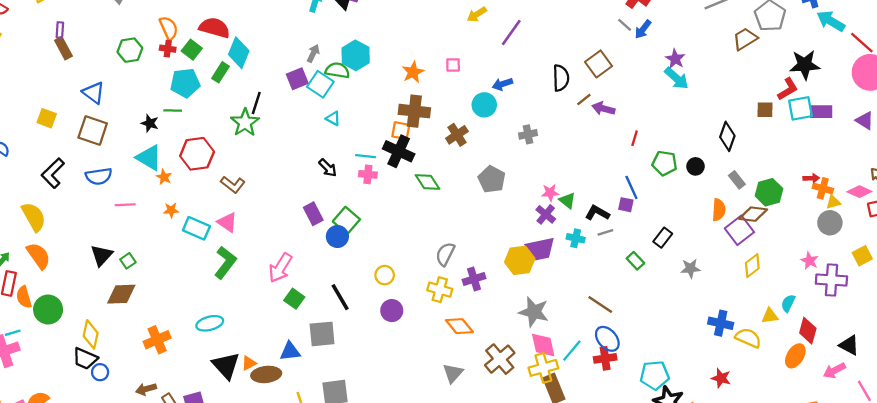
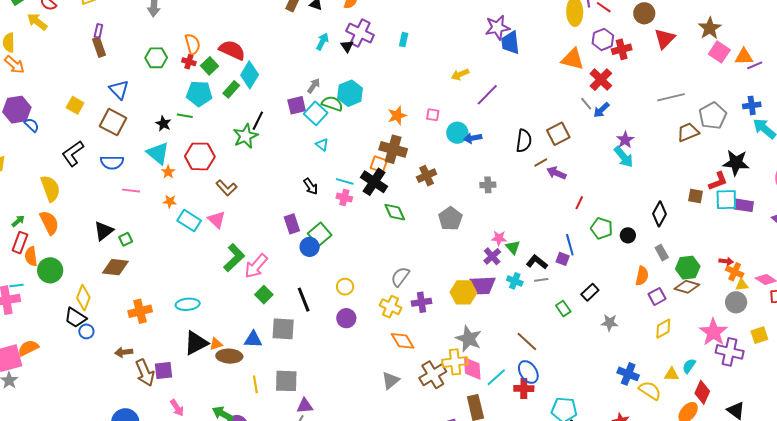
cyan circle: (484, 105) -> (457, 133), moved
brown diamond: (753, 214) -> (687, 287), moved
purple square: (739, 230) -> (657, 296), size x0.7
pink star: (810, 261) -> (713, 332), size x1.8
green L-shape: (225, 262) -> (234, 258), moved
black triangle: (226, 366) -> (196, 343), turned 36
yellow cross: (543, 368) -> (455, 362), moved

